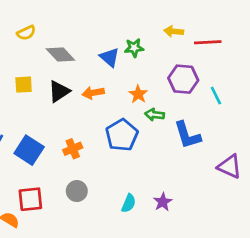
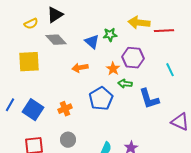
yellow arrow: (174, 31) -> (139, 23), size x1.5
purple hexagon: (183, 79) -> (133, 58), moved
yellow square: (24, 85) -> (29, 62), size x1.6
black triangle: (59, 91) -> (55, 15), moved

